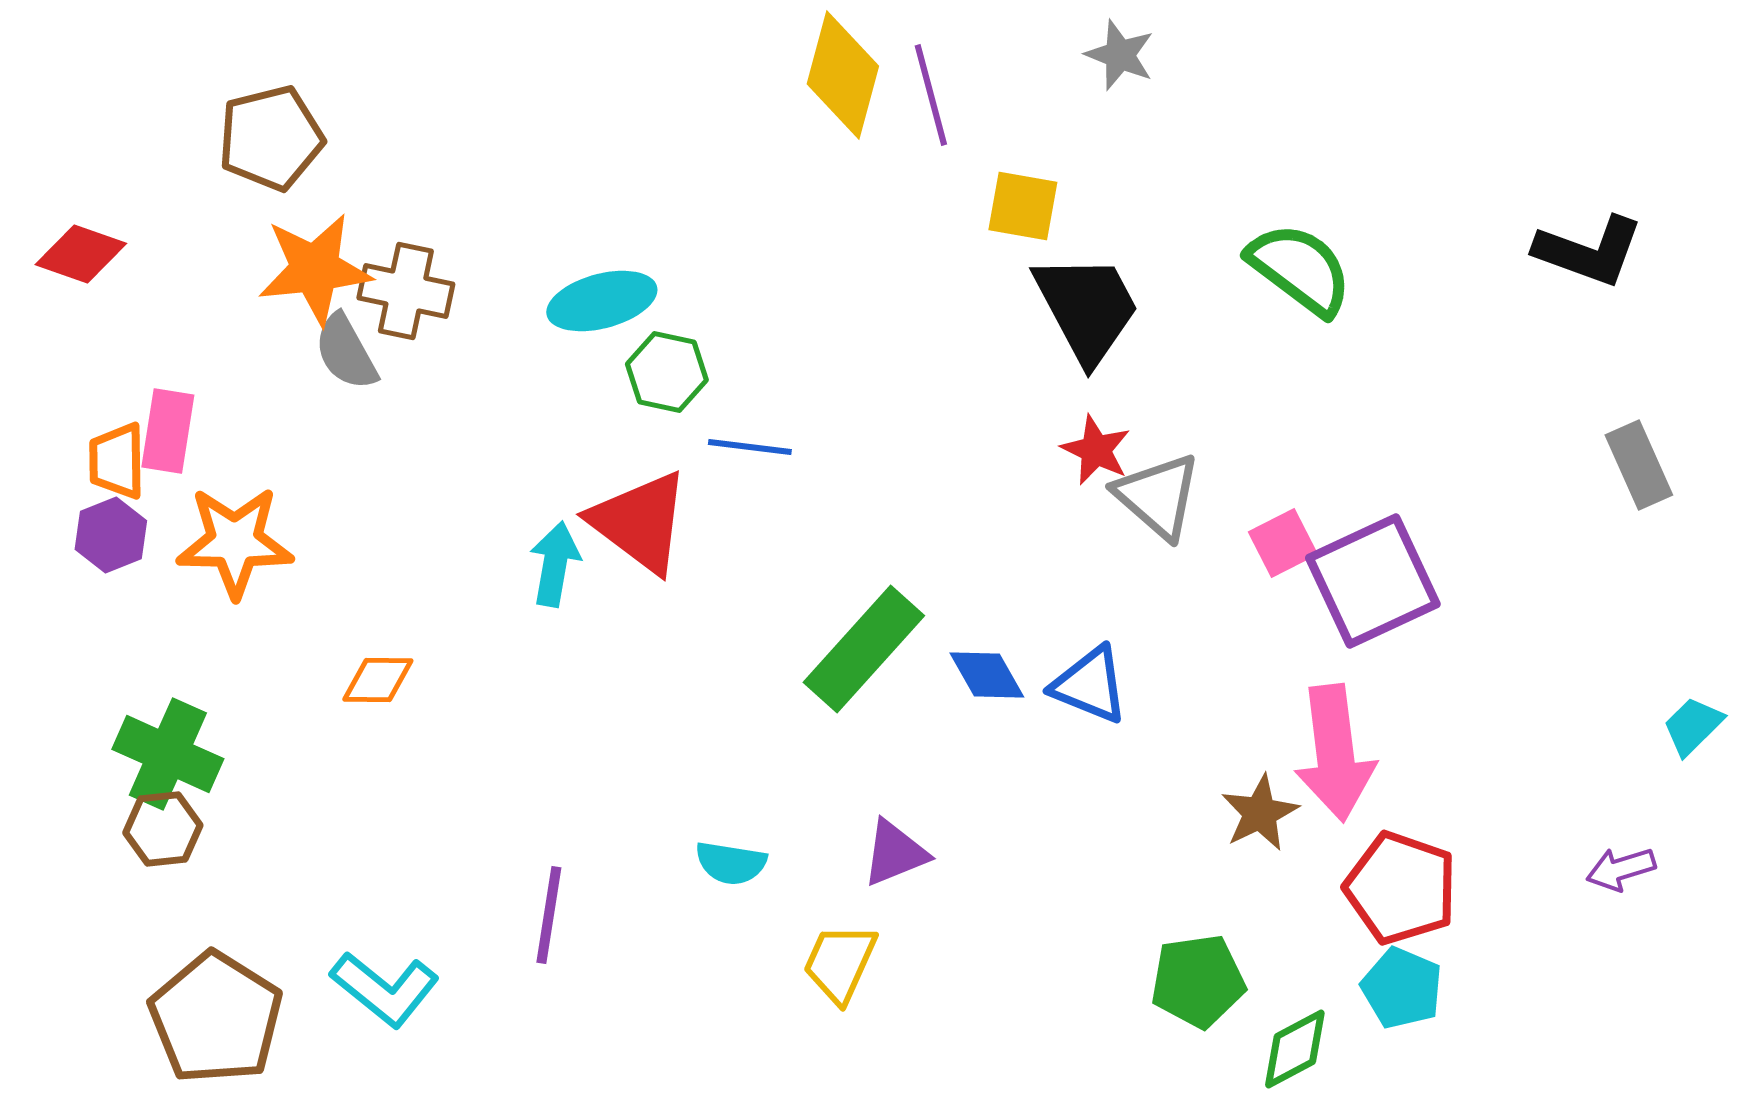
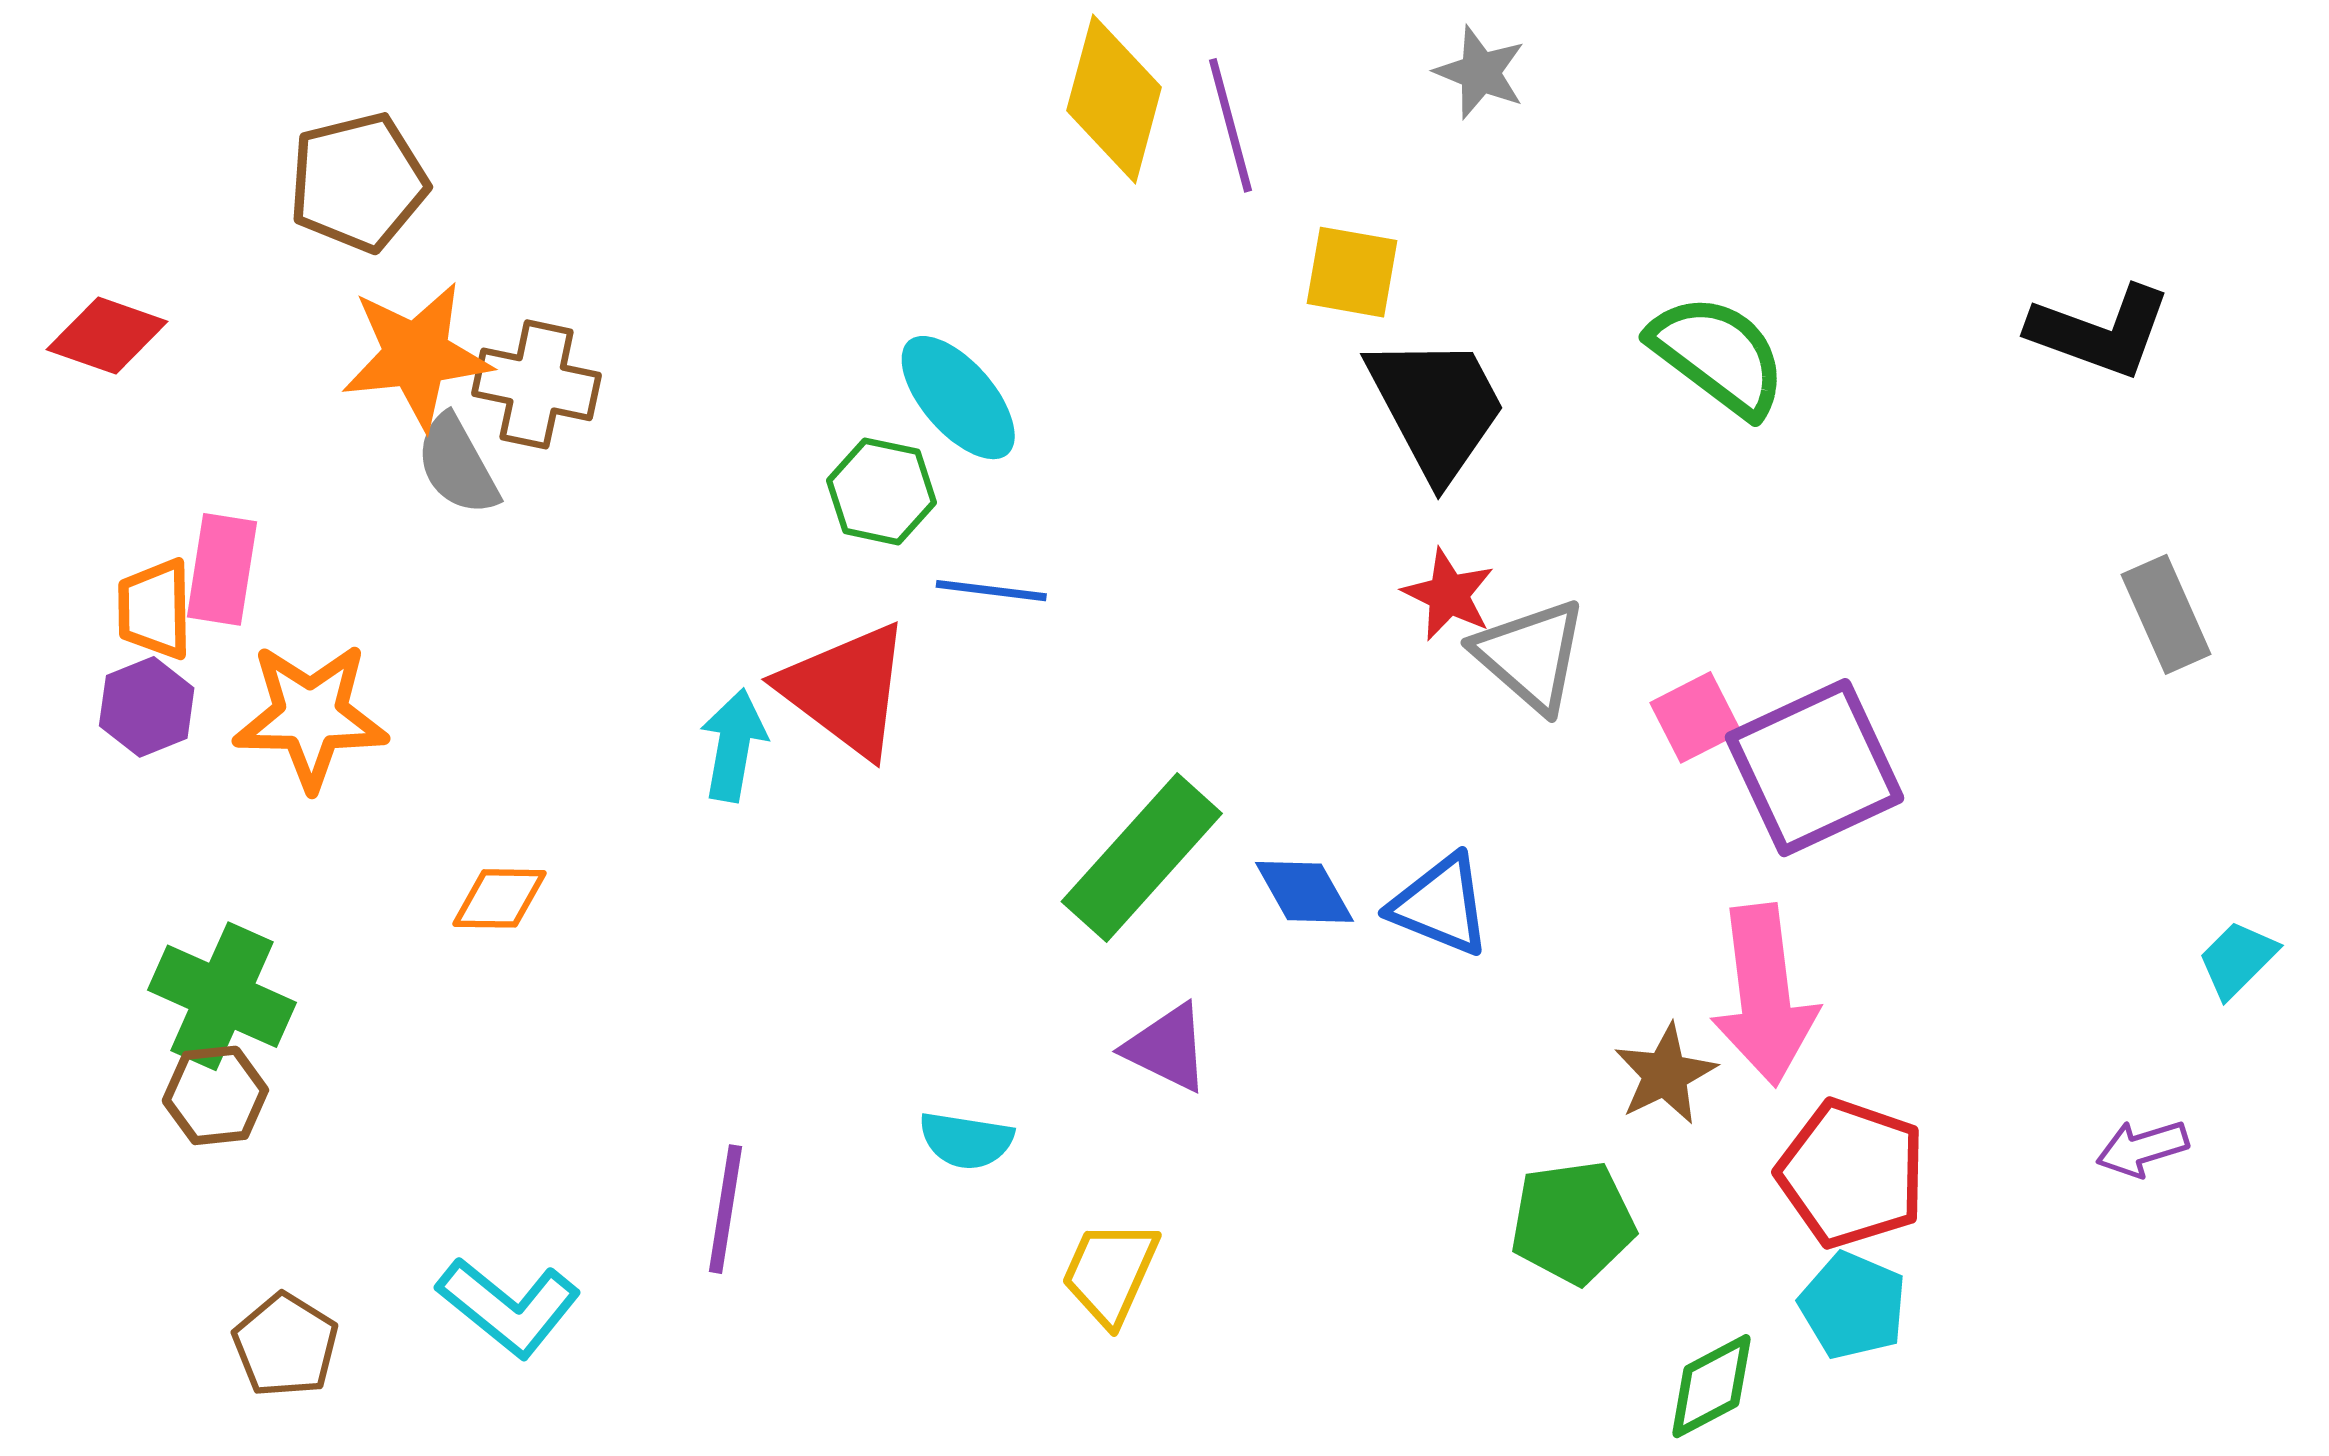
cyan ellipse: (602, 301) -> (958, 398), moved, turned 64
purple triangle: (895, 853) -> (1167, 1048), moved, turned 48
green pentagon: (1198, 981) -> (1573, 1222), moved
brown pentagon: (216, 1018) -> (285, 1345), size x0.6

